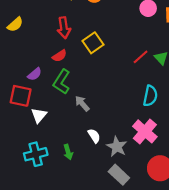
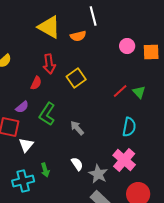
red semicircle: (59, 56) -> (36, 83), moved, turned -32
gray arrow: (82, 103) -> (77, 128), moved
green arrow: (68, 152) -> (45, 170), moved

